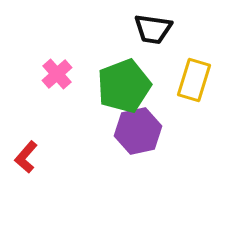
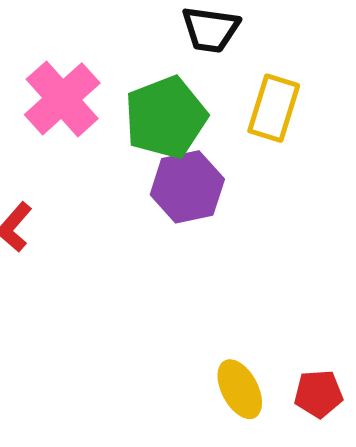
pink cross: (57, 74) -> (62, 99), size x1.6

